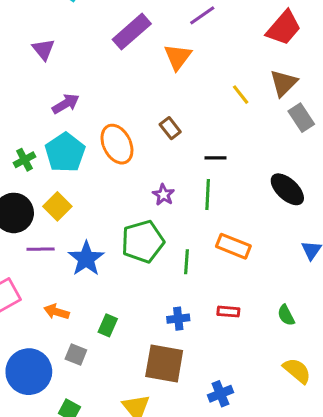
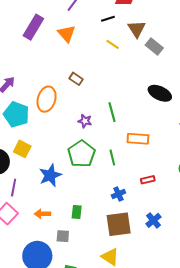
orange ellipse: (117, 144) -> (47, 99), turned 60
black line: (215, 158) -> (108, 19), moved
purple line: (41, 249) -> (14, 188), moved, turned -60
blue star: (86, 259) -> (50, 175), turned 30
blue cross: (220, 394) -> (153, 220), moved

